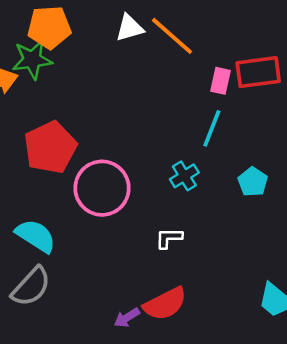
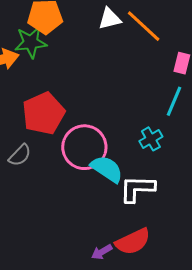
cyan semicircle: (36, 236) -> (107, 169), moved
white L-shape: (169, 238) -> (137, 189), size x1.6
gray semicircle: (31, 287) -> (20, 155), moved, size x0.7

